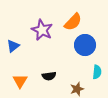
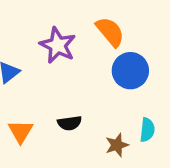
orange semicircle: (73, 22) -> (110, 32), turned -84
cyan semicircle: (97, 72) -> (147, 130), moved

